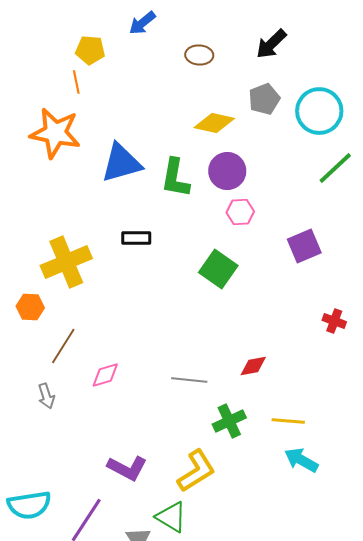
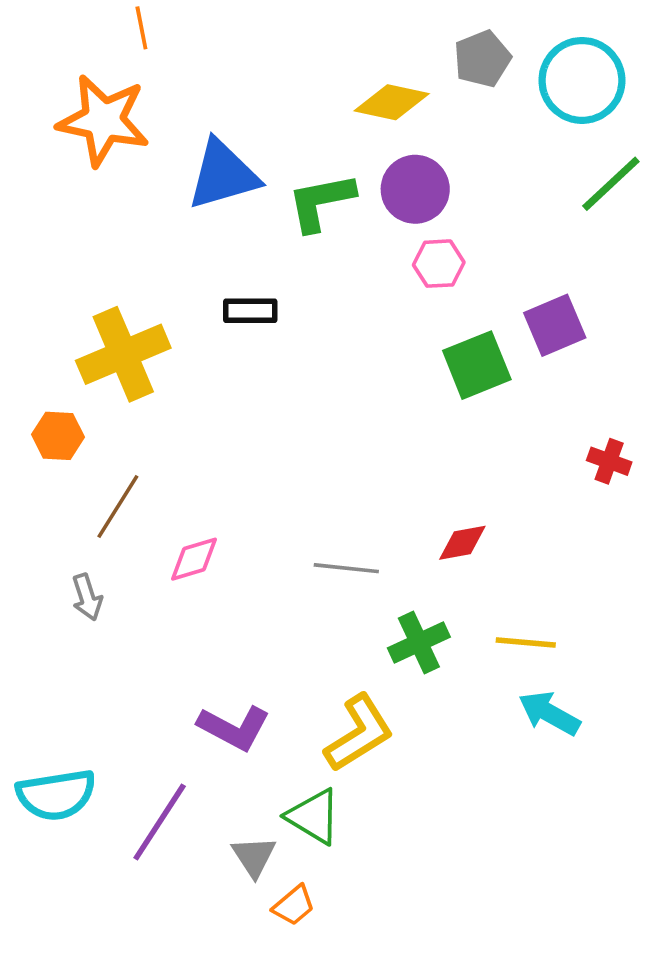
green L-shape: (175, 178) -> (321, 202), turned 69
green square: (218, 269) -> (477, 365), moved, turned 33

